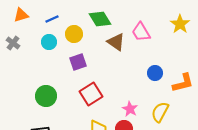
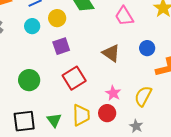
brown triangle: (116, 42) -> (111, 53), moved
blue circle: (155, 73) -> (147, 48), moved

